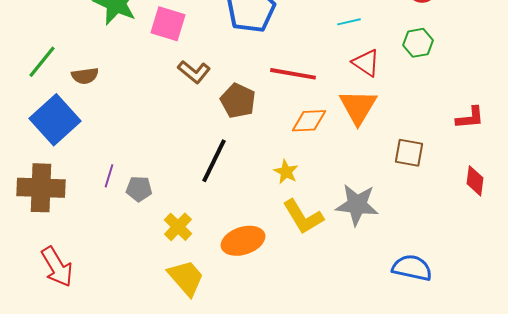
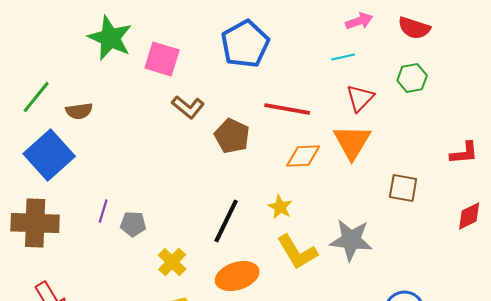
red triangle: (366, 63) -> (360, 98), turned 40
black line: (214, 161) -> (226, 221), moved
red diamond: (475, 181) -> (469, 216), turned 56

